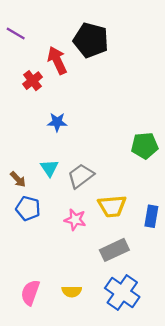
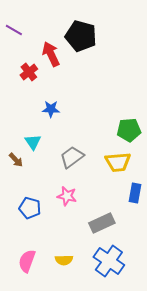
cyan triangle: (49, 168) -> (33, 142), moved
yellow trapezoid: (112, 206) -> (118, 162), moved
blue pentagon: (28, 208) -> (30, 208), moved

